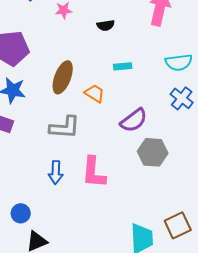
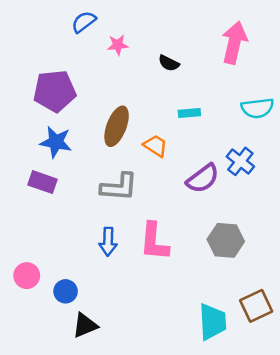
black semicircle: (106, 25) -> (169, 63), turned 36
blue cross: (182, 98) -> (240, 161), moved
gray hexagon: (153, 152) -> (226, 240), moved

